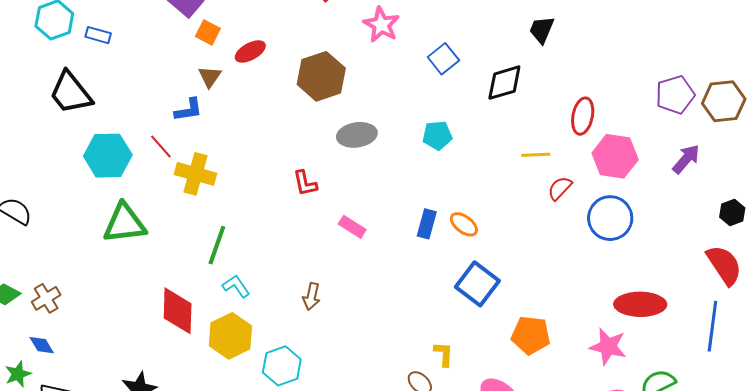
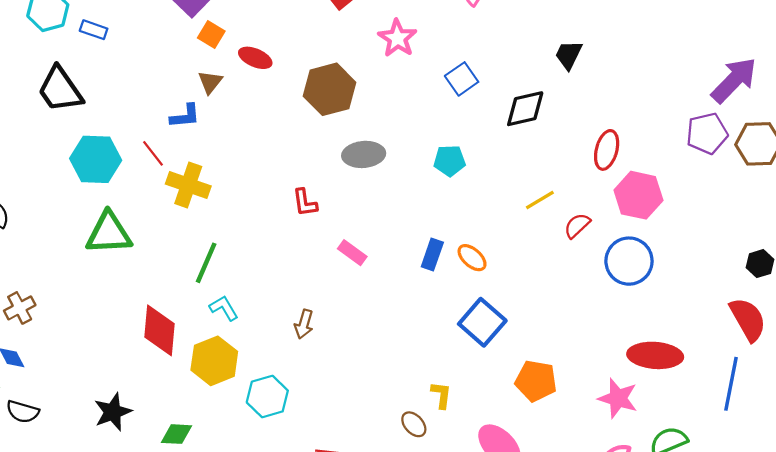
red ellipse: (250, 51) -> (255, 58), turned 48
yellow line: (536, 155) -> (540, 200), moved, turned -32
purple arrow: (686, 159) -> (734, 80), moved, size x1.5

